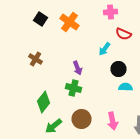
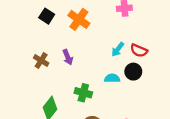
red semicircle: (124, 34) -> (139, 51), moved
purple arrow: (78, 68) -> (68, 57), moved
cyan semicircle: (126, 87) -> (112, 78), moved

